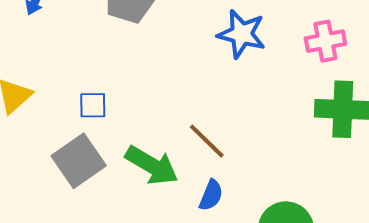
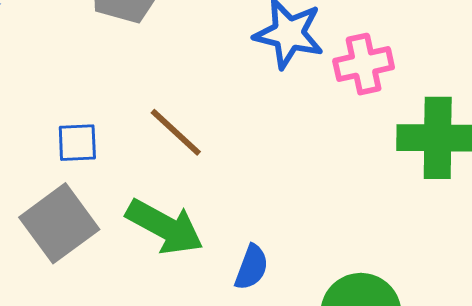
pink cross: (325, 41) -> (364, 64), moved
brown line: (207, 141) -> (176, 132), moved

